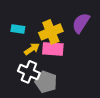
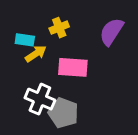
yellow cross: (51, 32) -> (59, 28), moved, size x0.6
yellow arrow: (32, 49) -> (36, 54), moved

